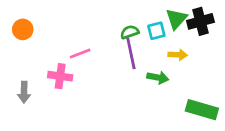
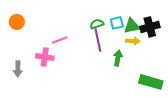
green triangle: (176, 19) -> (132, 26), moved, turned 36
black cross: (200, 21) -> (150, 27), moved
green arrow: (158, 78) -> (118, 58), turned -91

